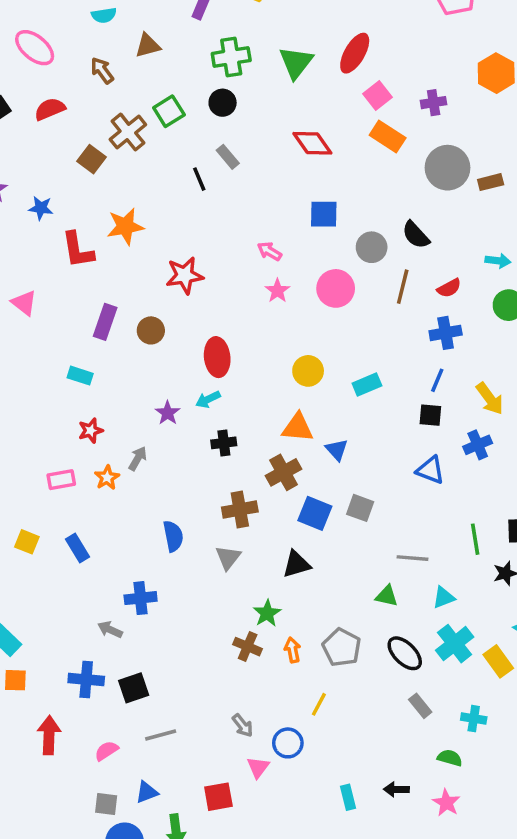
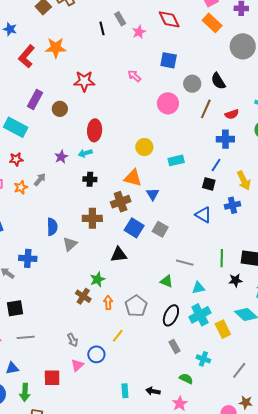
red L-shape: (78, 250) -> (27, 56), turned 40
pink star: (277, 291) -> (139, 32), moved
cyan rectangle: (80, 376) -> (16, 127), size x1.6
gray triangle: (228, 558) -> (70, 244), moved
black ellipse: (405, 653) -> (171, 315), turned 60

